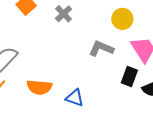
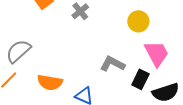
gray L-shape: (101, 48) -> (112, 64), moved

